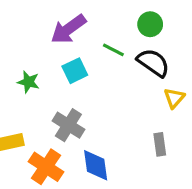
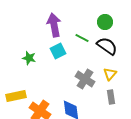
purple arrow: (68, 29) -> (54, 25), turned 115
yellow triangle: (174, 98) -> (110, 74), moved
gray cross: (68, 125) -> (85, 79), moved

